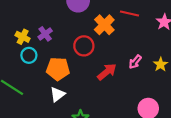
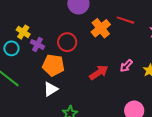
purple cross: (45, 34) -> (37, 44), moved, turned -32
red circle: (84, 46) -> (67, 42), moved
cyan circle: (29, 55) -> (11, 48), moved

